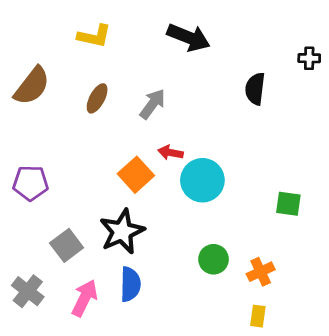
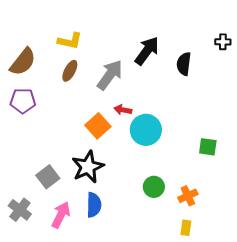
yellow L-shape: (94, 36) -> (70, 41), moved
black arrow: (189, 37) -> (147, 51), moved, turned -76
gray arrow: (153, 104) -> (110, 75), size x1.4
purple pentagon: (31, 183) -> (23, 101), moved

